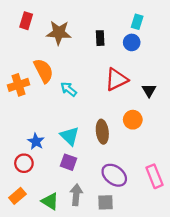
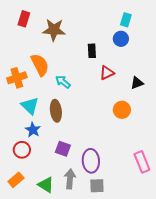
black rectangle: (100, 38) -> (92, 51), moved
red triangle: (116, 79) -> (107, 73), size x0.7
black triangle: (149, 90) -> (137, 83), turned 40
brown ellipse: (102, 132) -> (56, 111), moved
cyan triangle: (70, 136) -> (30, 106), moved
purple ellipse: (114, 175) -> (91, 161), moved, turned 50

